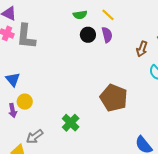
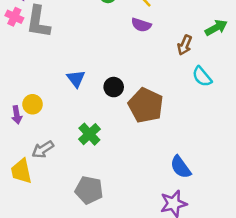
black circle: (88, 35) -> (114, 87), moved
purple semicircle: (107, 35) -> (141, 25), turned 119
blue triangle: (13, 79) -> (76, 79), moved

